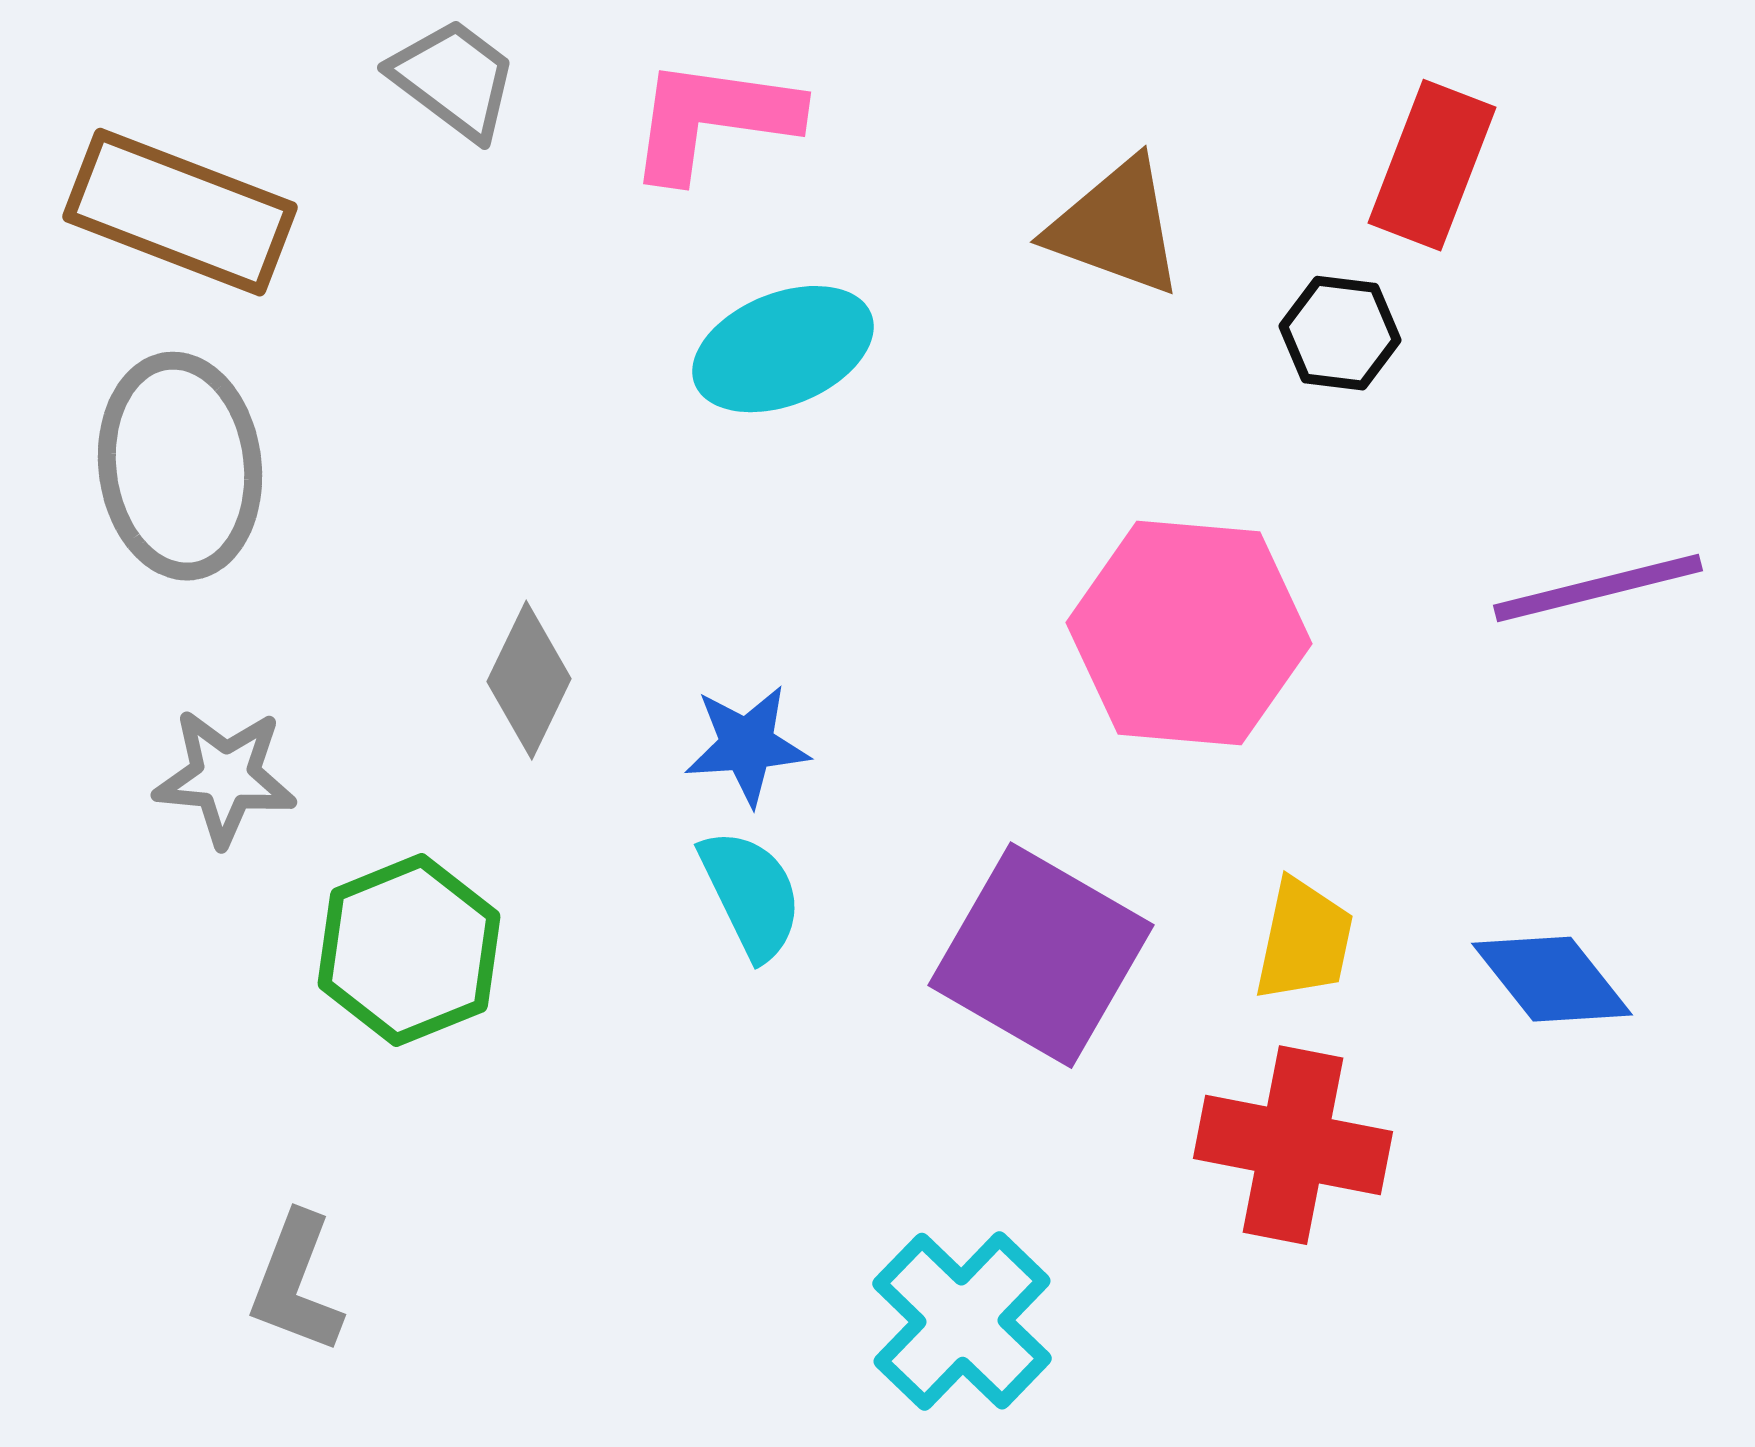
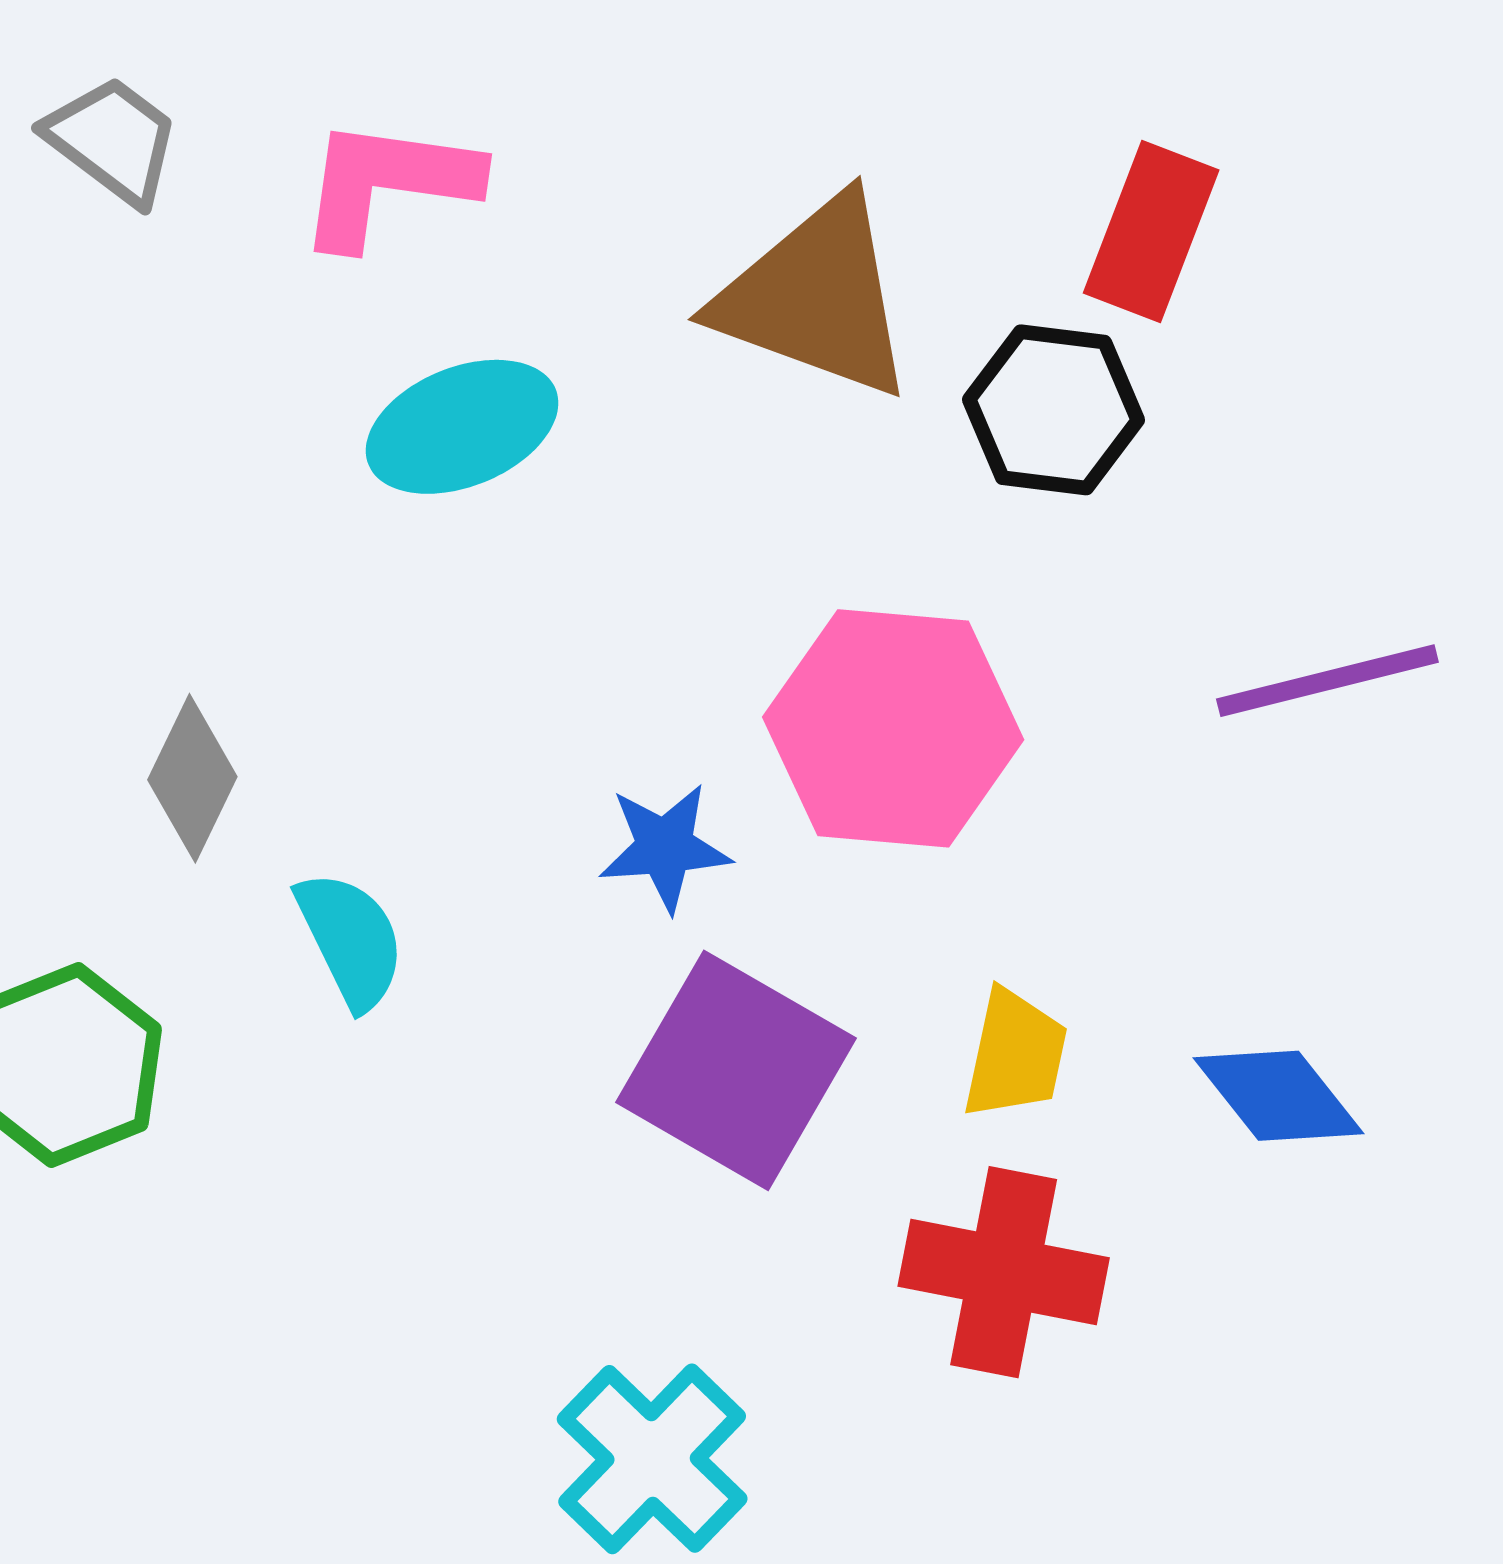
brown triangle: (1116, 227) -> (816, 297), size x1.4
black hexagon: (1340, 333) -> (1053, 410), size x1.4
blue star: (747, 745) -> (665, 847), moved
cyan semicircle: (751, 894) -> (351, 940), moved

